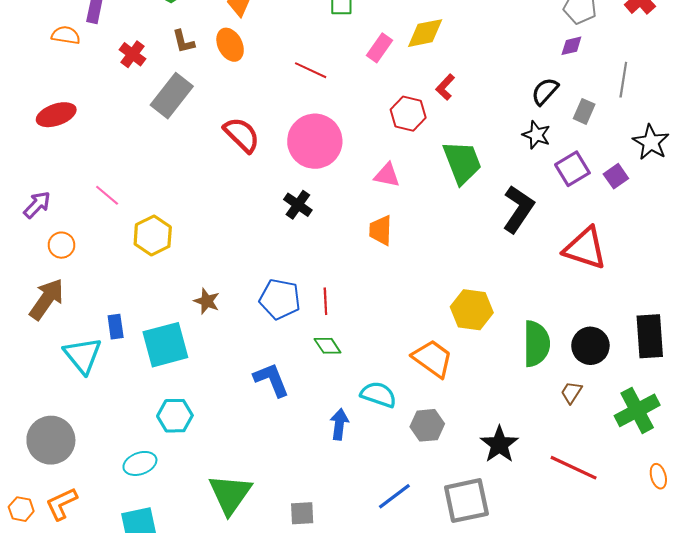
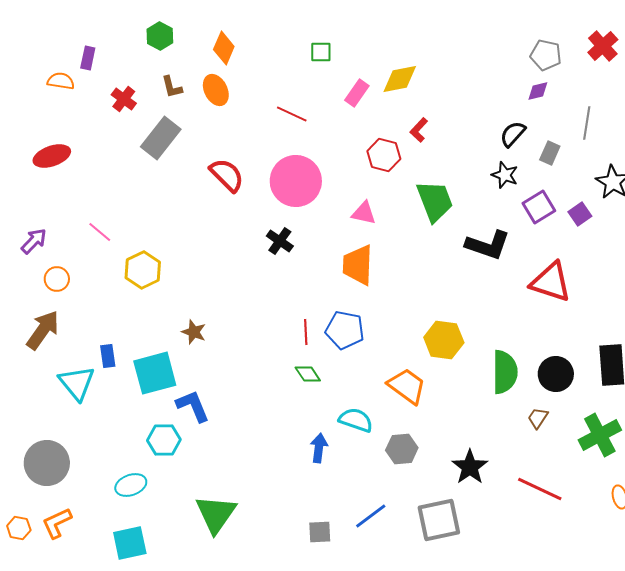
black L-shape: (518, 209) -> (488, 245), turned 75
orange trapezoid: (381, 230) -> (358, 265), size x1.4
blue pentagon: (280, 299) -> (345, 330), moved
blue L-shape: (271, 380) -> (193, 406), moved
gray square: (302, 513) -> (320, 532), moved

